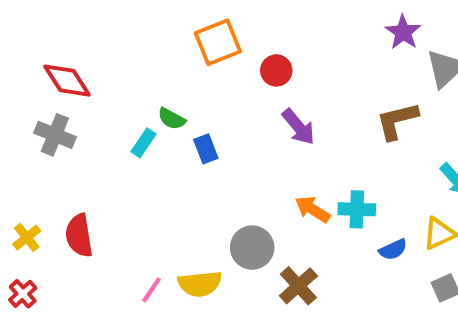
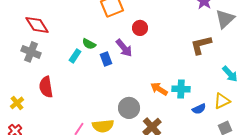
red circle: (276, 70) -> (140, 28), moved
purple arrow: (298, 127) -> (124, 48), moved
red semicircle: (79, 235) -> (46, 87), moved

